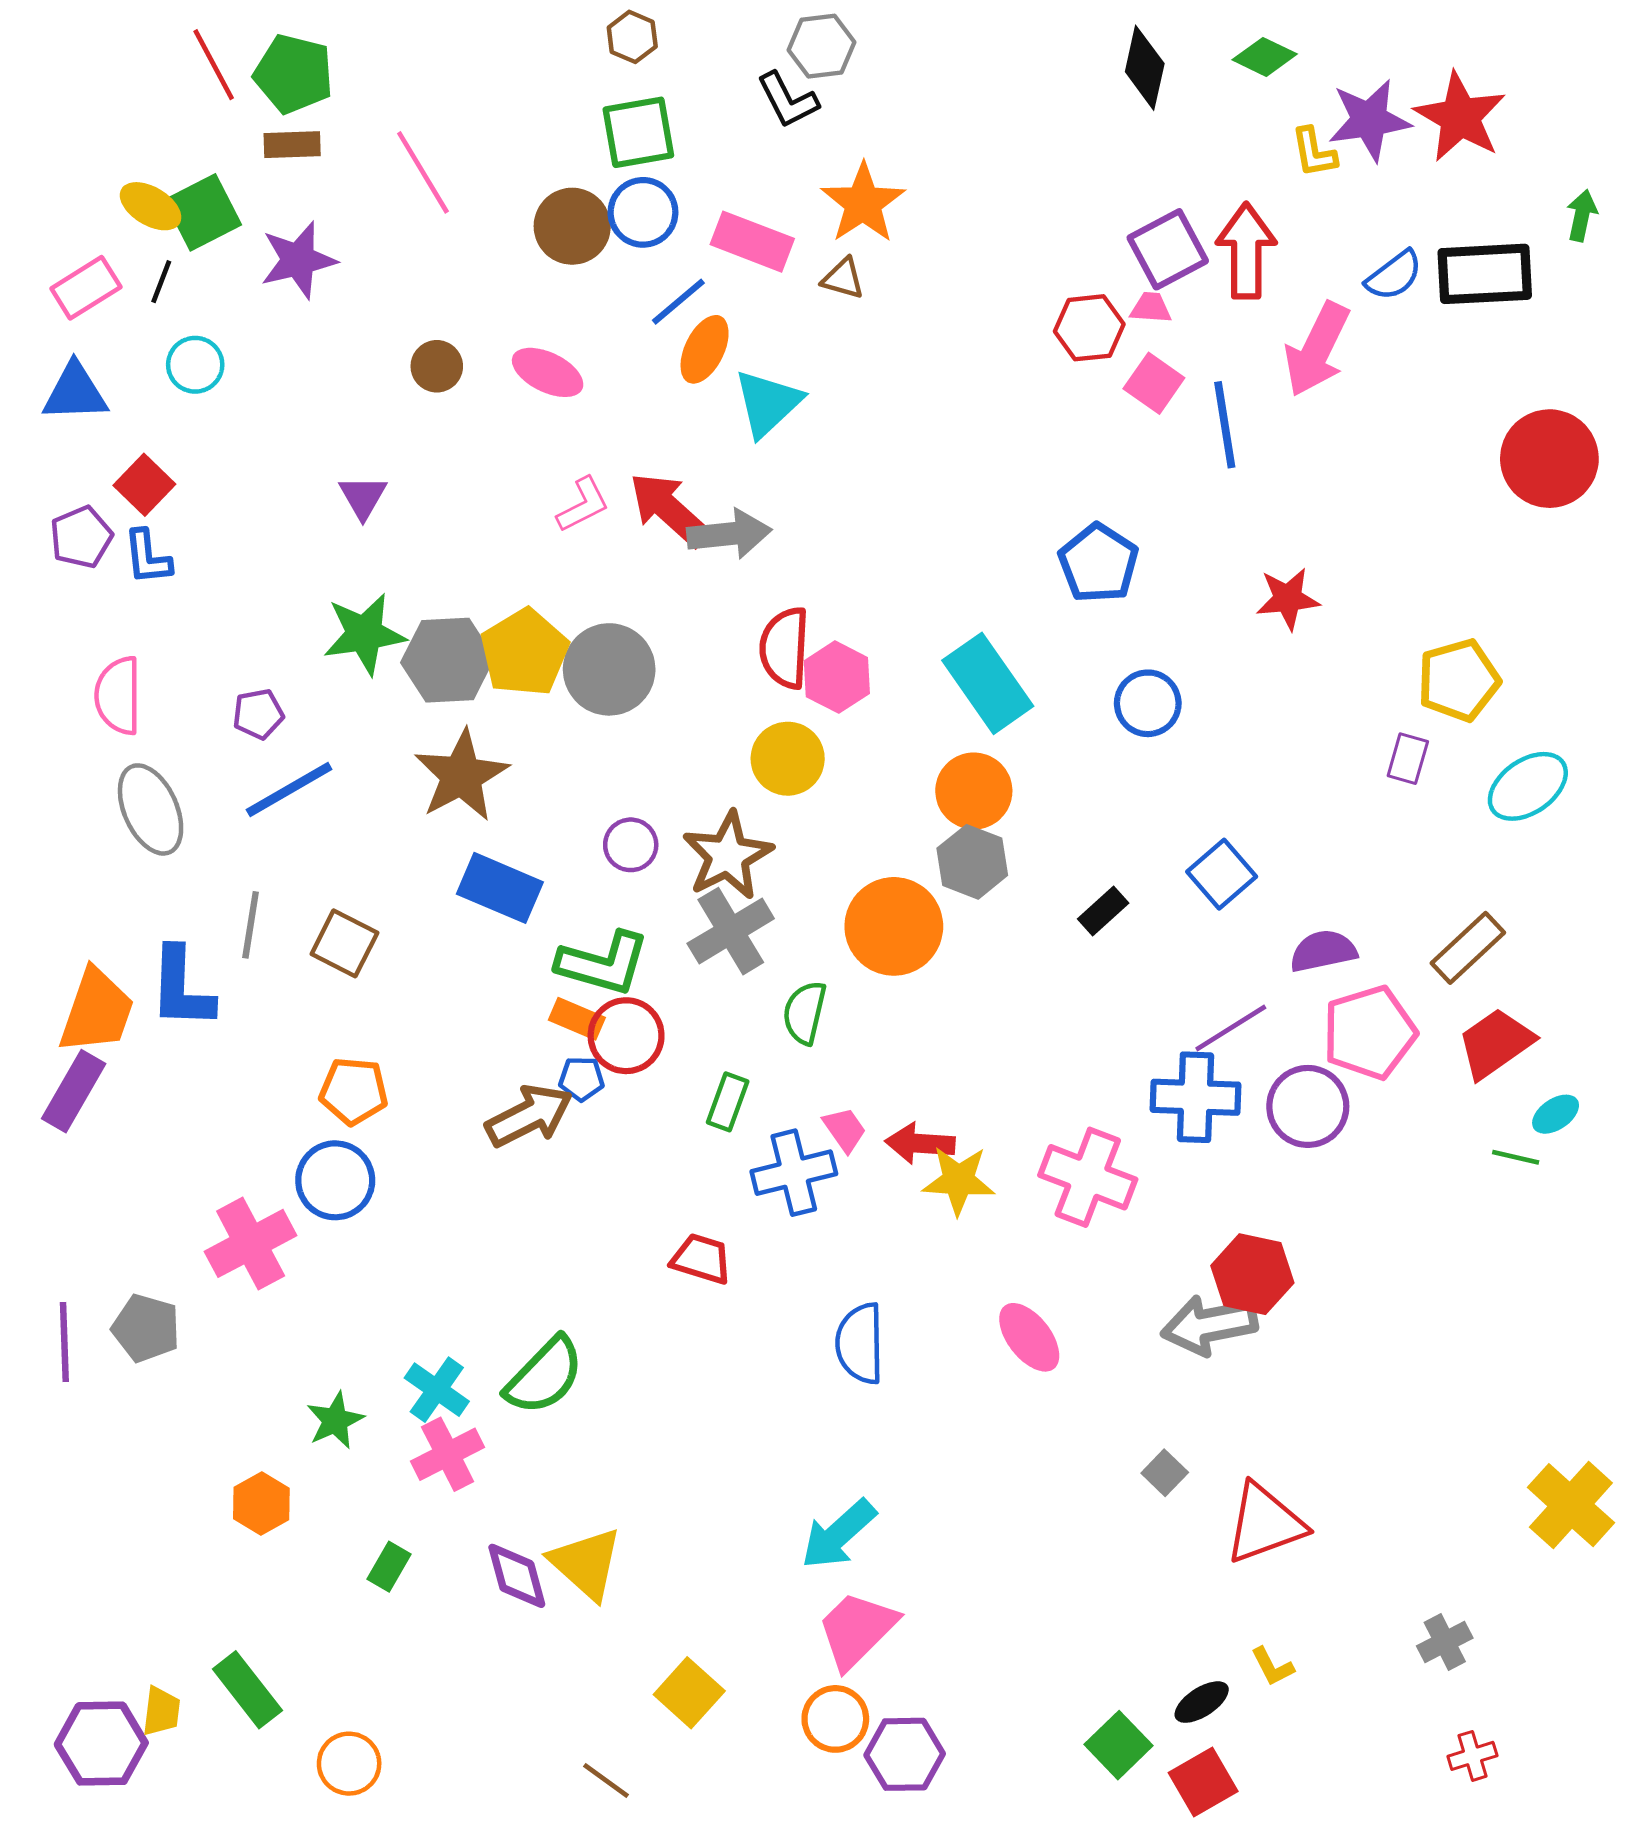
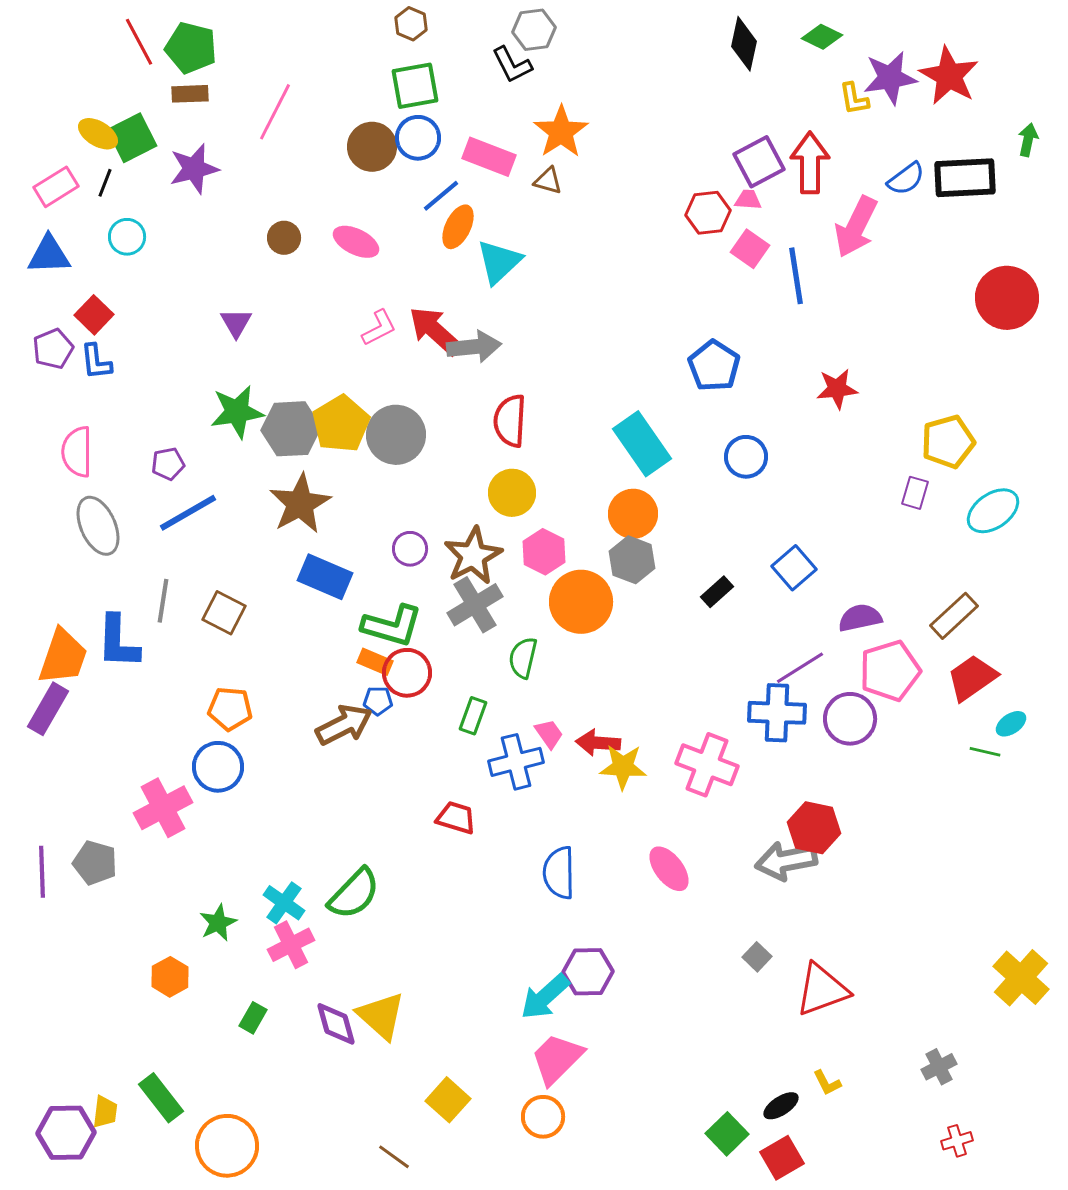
pink line: (423, 172) -> (275, 112), turned 58
pink hexagon: (837, 677) -> (544, 552), moved
purple hexagon: (905, 1754) -> (588, 972), moved
orange circle: (349, 1764) -> (227, 1146), size x1.5

